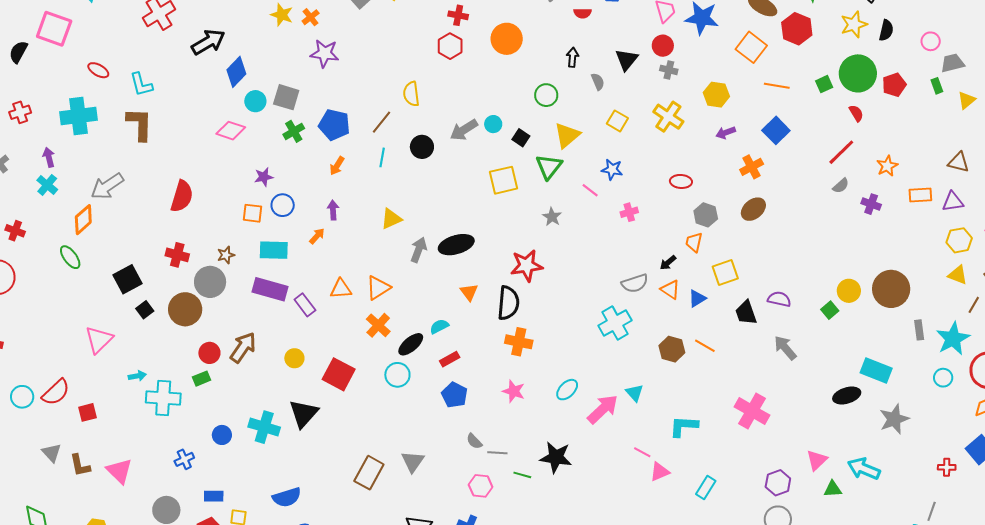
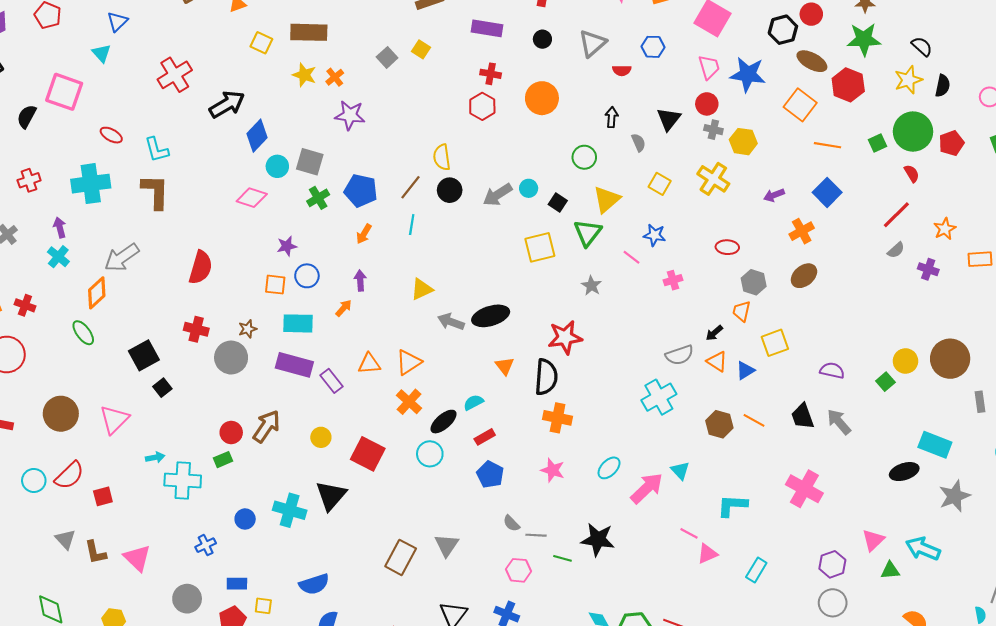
yellow hexagon: (716, 95) -> (743, 142), moved
black circle: (422, 147) -> (450, 190), moved
gray arrow: (419, 250) -> (451, 322), turned -90
brown circle: (185, 309) -> (61, 414), moved
black trapezoid: (746, 313) -> (803, 416), moved

